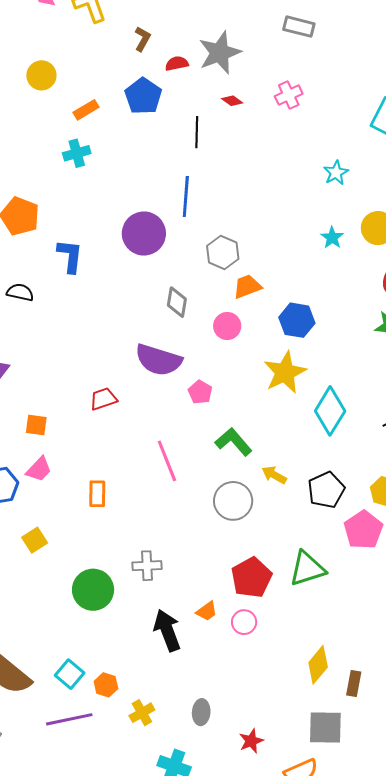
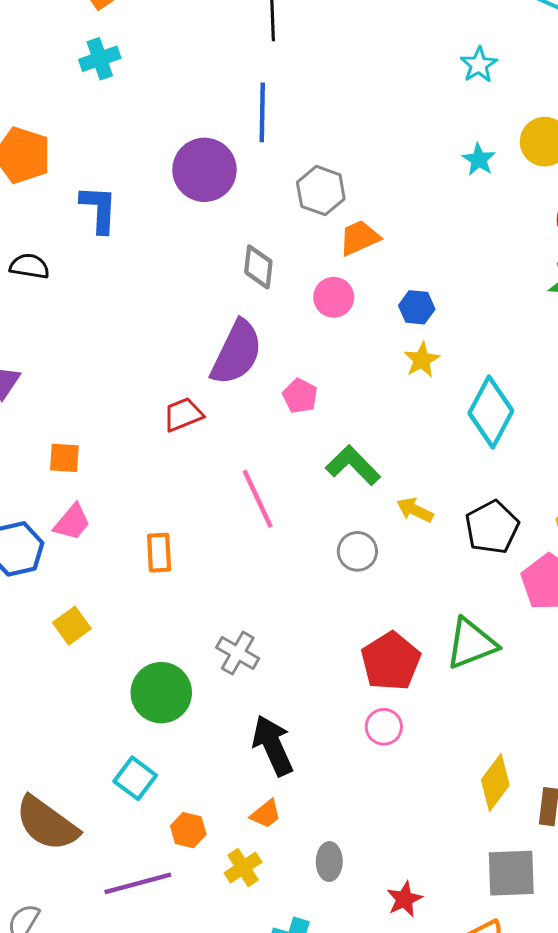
blue hexagon: (297, 320) -> (417, 307), moved, size x0.7
purple semicircle: (158, 360) -> (237, 353), turned -78
yellow star: (285, 372) -> (422, 360), size x0.6
red trapezoid: (103, 399) -> (183, 414), moved
gray circle: (233, 501) -> (357, 551), size x0.7
gray cross: (147, 566) -> (238, 653), turned 36
orange trapezoid: (207, 611) -> (266, 814), moved
cyan square: (70, 674) -> (135, 778), moved

